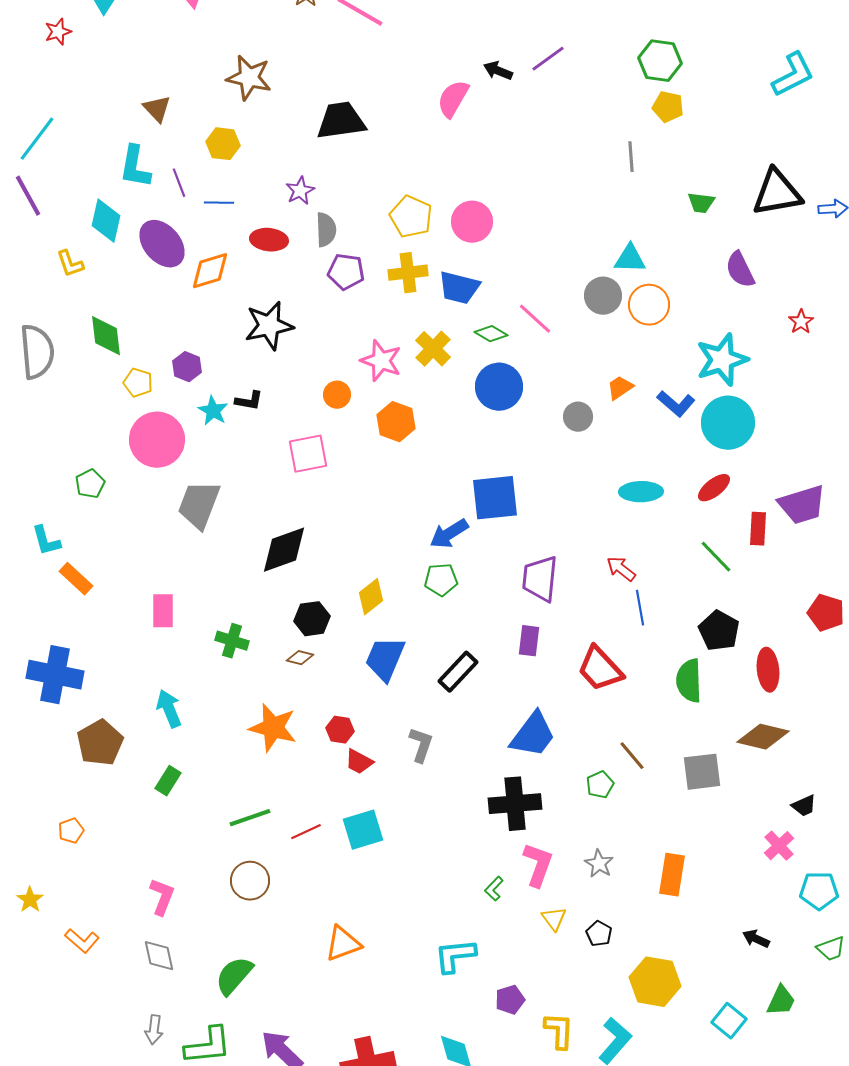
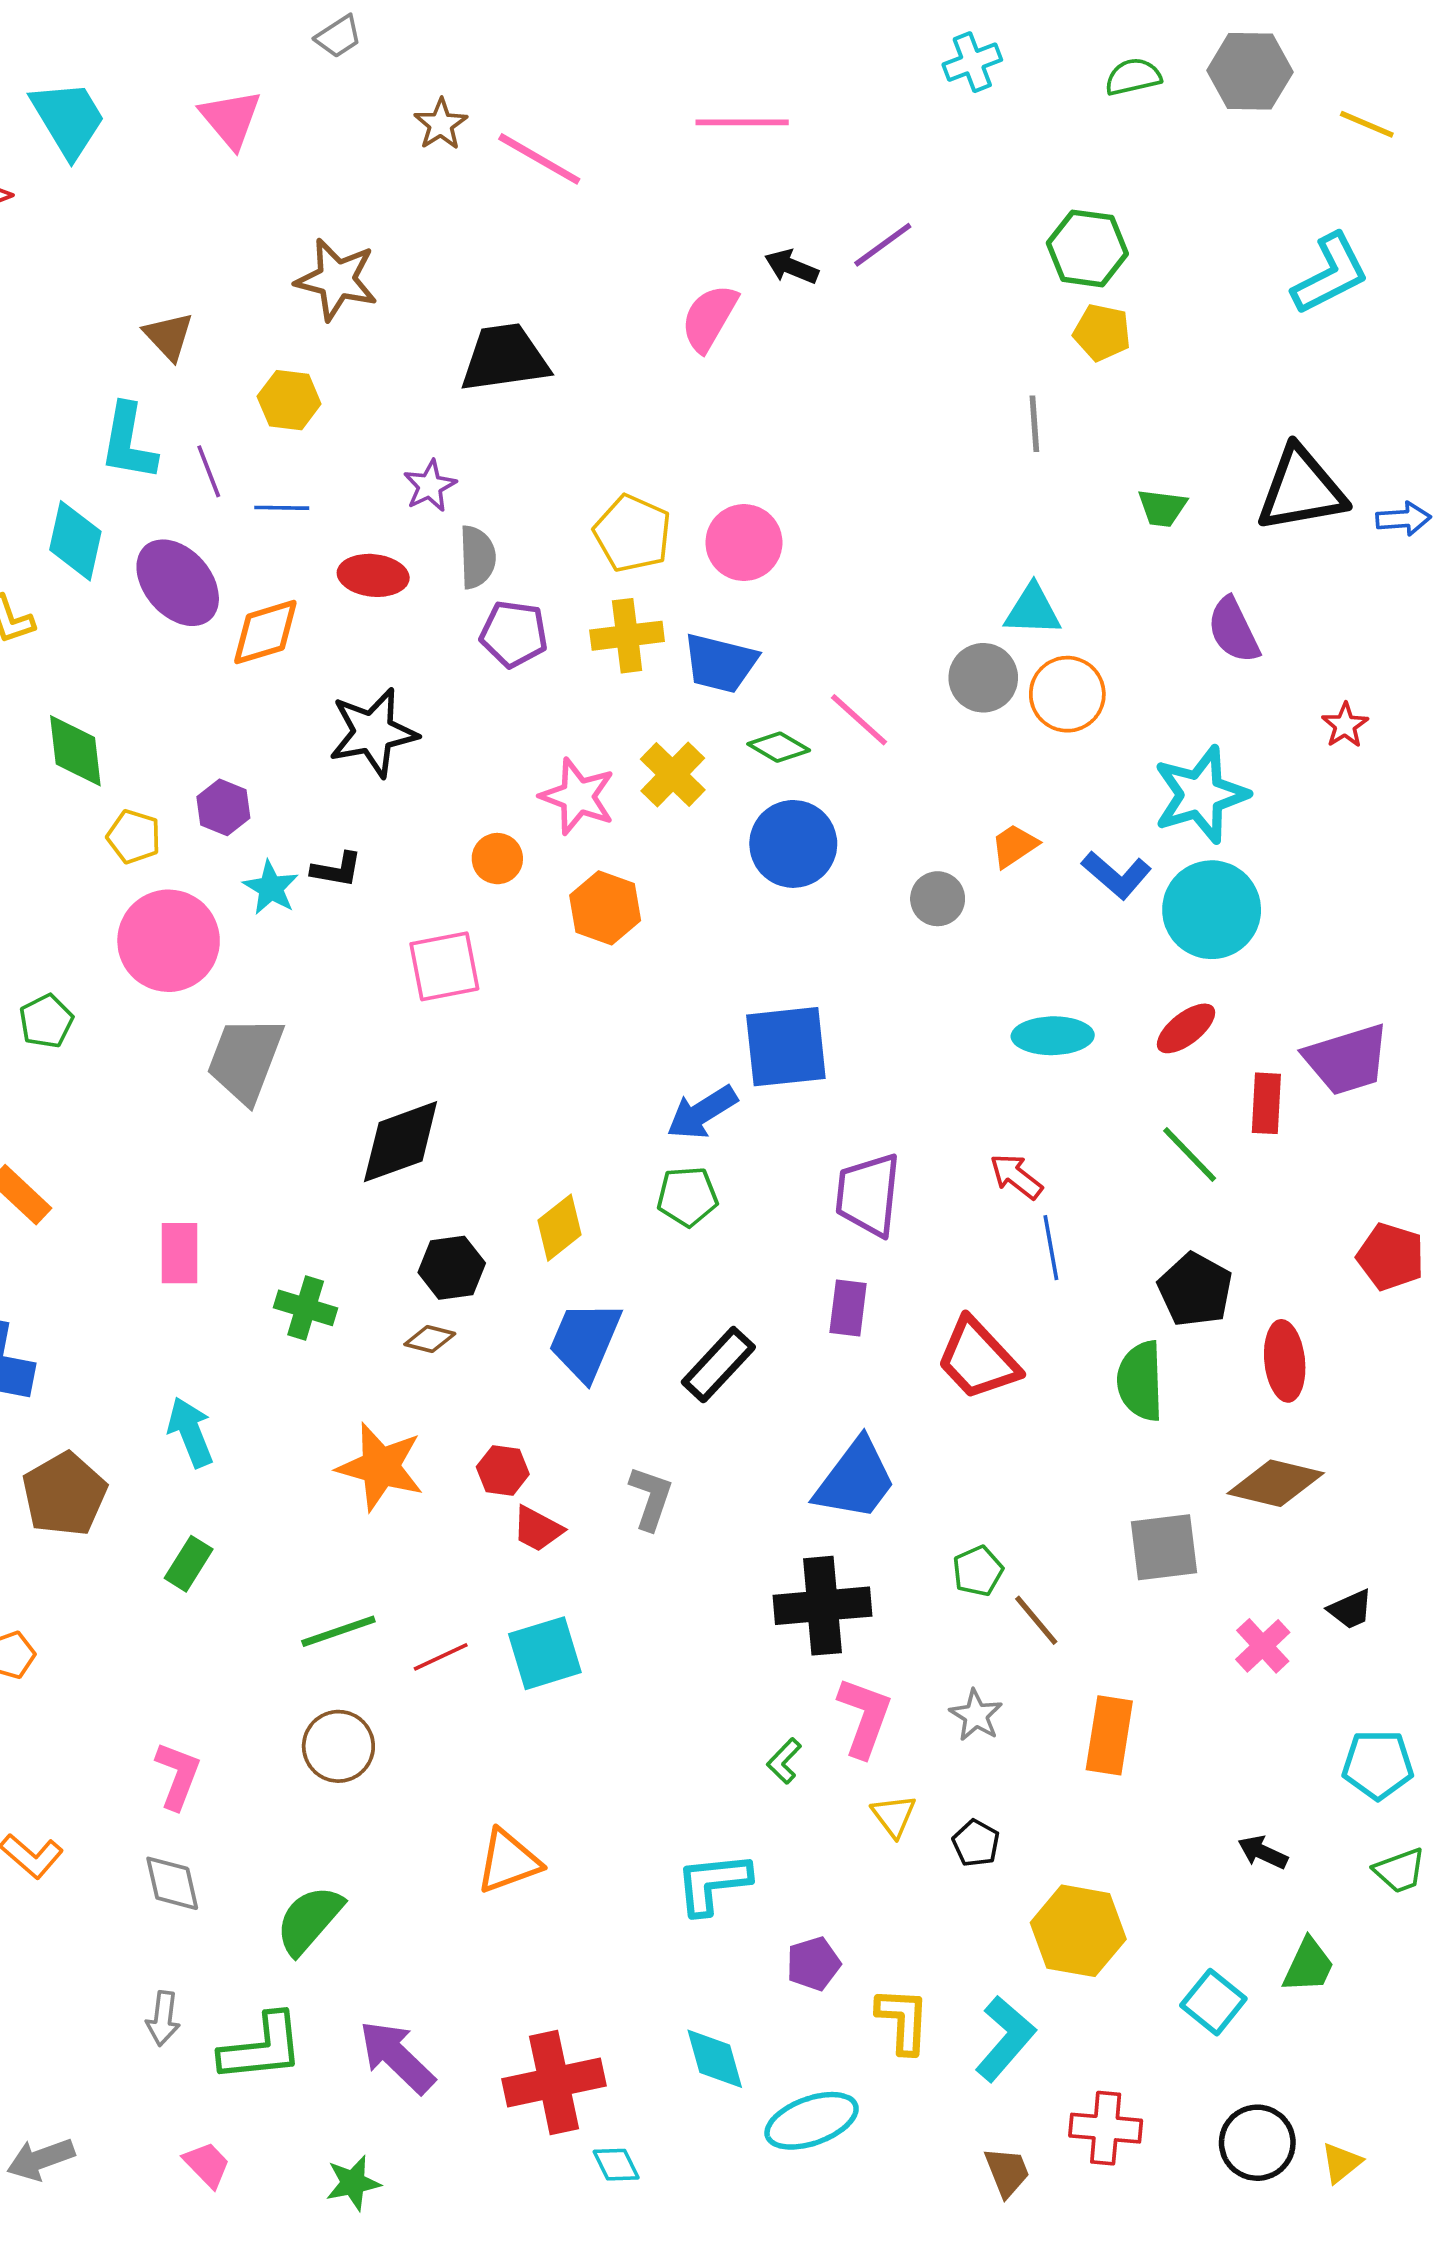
brown line: (632, 756) -> (1036, 1620), moved
pink cross: (779, 846) -> (1263, 1646), moved

